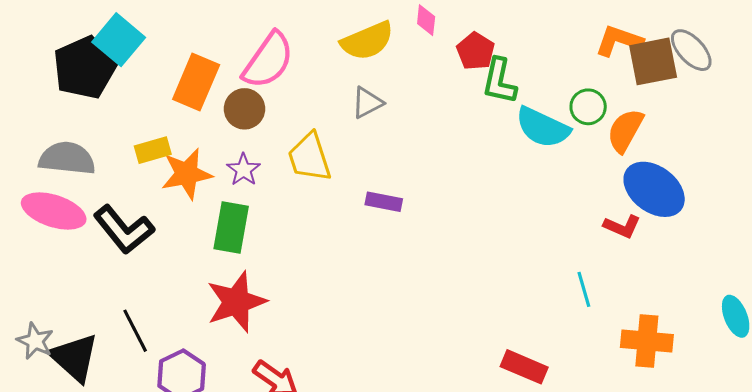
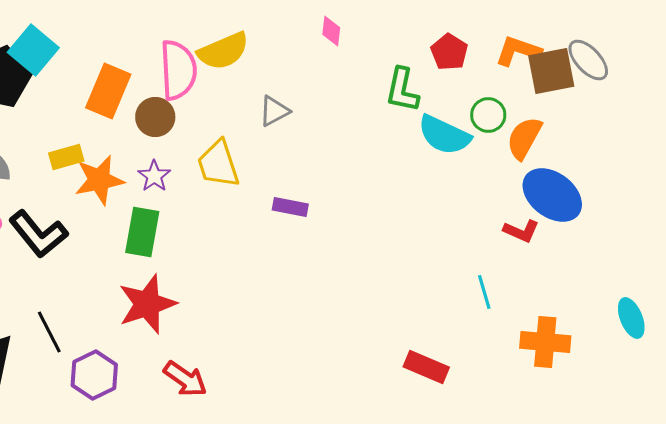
yellow semicircle: (367, 41) -> (223, 51), moved
red pentagon: (476, 51) -> (449, 52), moved
pink semicircle: (268, 60) -> (178, 70), turned -38

